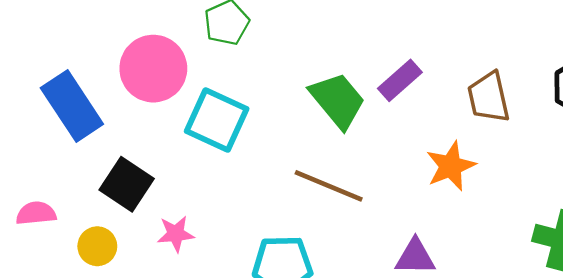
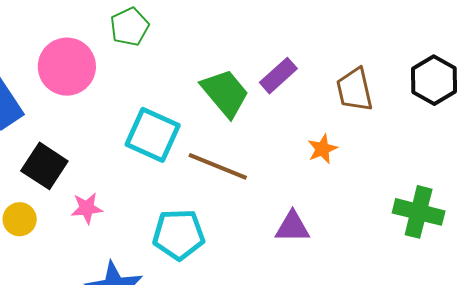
cyan square: (217, 120) -> (153, 135), moved
orange star: (451, 166) -> (322, 149), size x0.7

